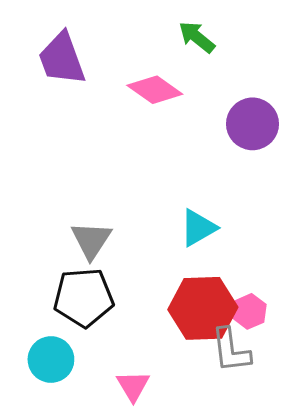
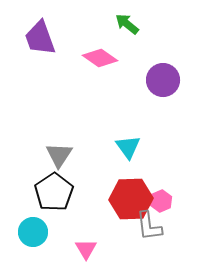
cyan triangle: (198, 228) -> (128, 147), turned -36
black pentagon: (84, 298) -> (54, 192), turned -30

